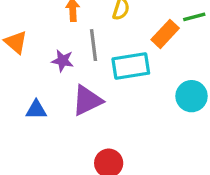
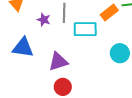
purple triangle: (87, 100) -> (58, 62), moved
blue triangle: (36, 110) -> (23, 47), size x1.6

